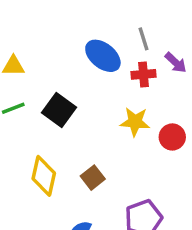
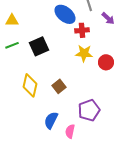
red cross: (144, 74) -> (82, 30), moved
black square: (59, 110) -> (39, 46), turned 30

